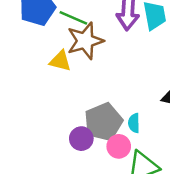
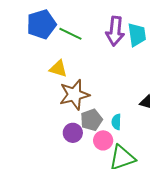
brown star: (85, 41) -> (74, 95), moved
gray pentagon: (103, 122) -> (91, 120), size x0.7

